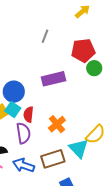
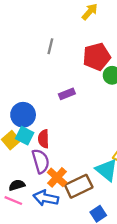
purple rectangle: (54, 79) -> (67, 94), size x0.6
orange cross: (57, 124) -> (57, 177), moved

